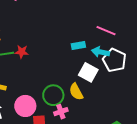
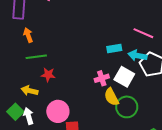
red star: (22, 52) -> (48, 75), moved
green circle: (53, 95) -> (127, 107), moved
pink cross: (61, 112) -> (102, 78), moved

